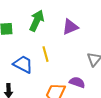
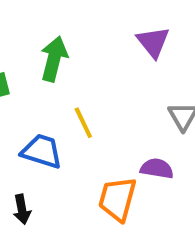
purple triangle: (70, 27) -> (153, 42), moved, turned -36

